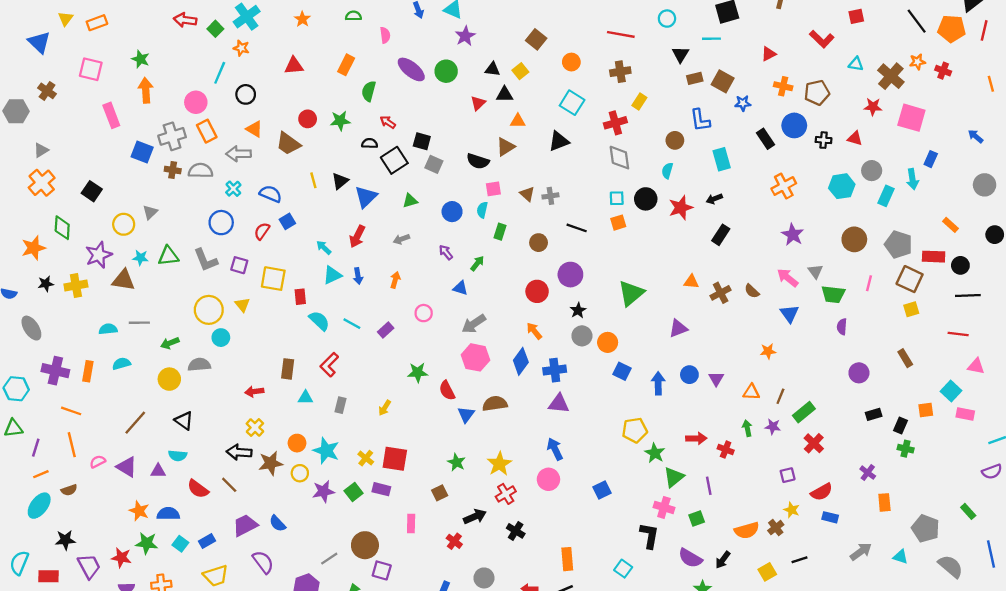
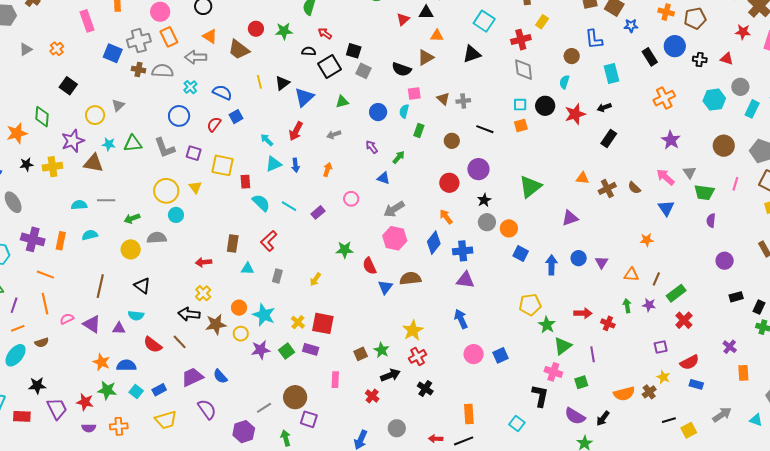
orange cross: (42, 183) -> (57, 49), moved, size x0.6
brown line: (135, 423) -> (100, 286), turned -30
green star: (456, 462) -> (382, 350), moved
pink circle: (548, 479) -> (474, 354), moved
yellow square: (767, 572) -> (689, 430), moved

